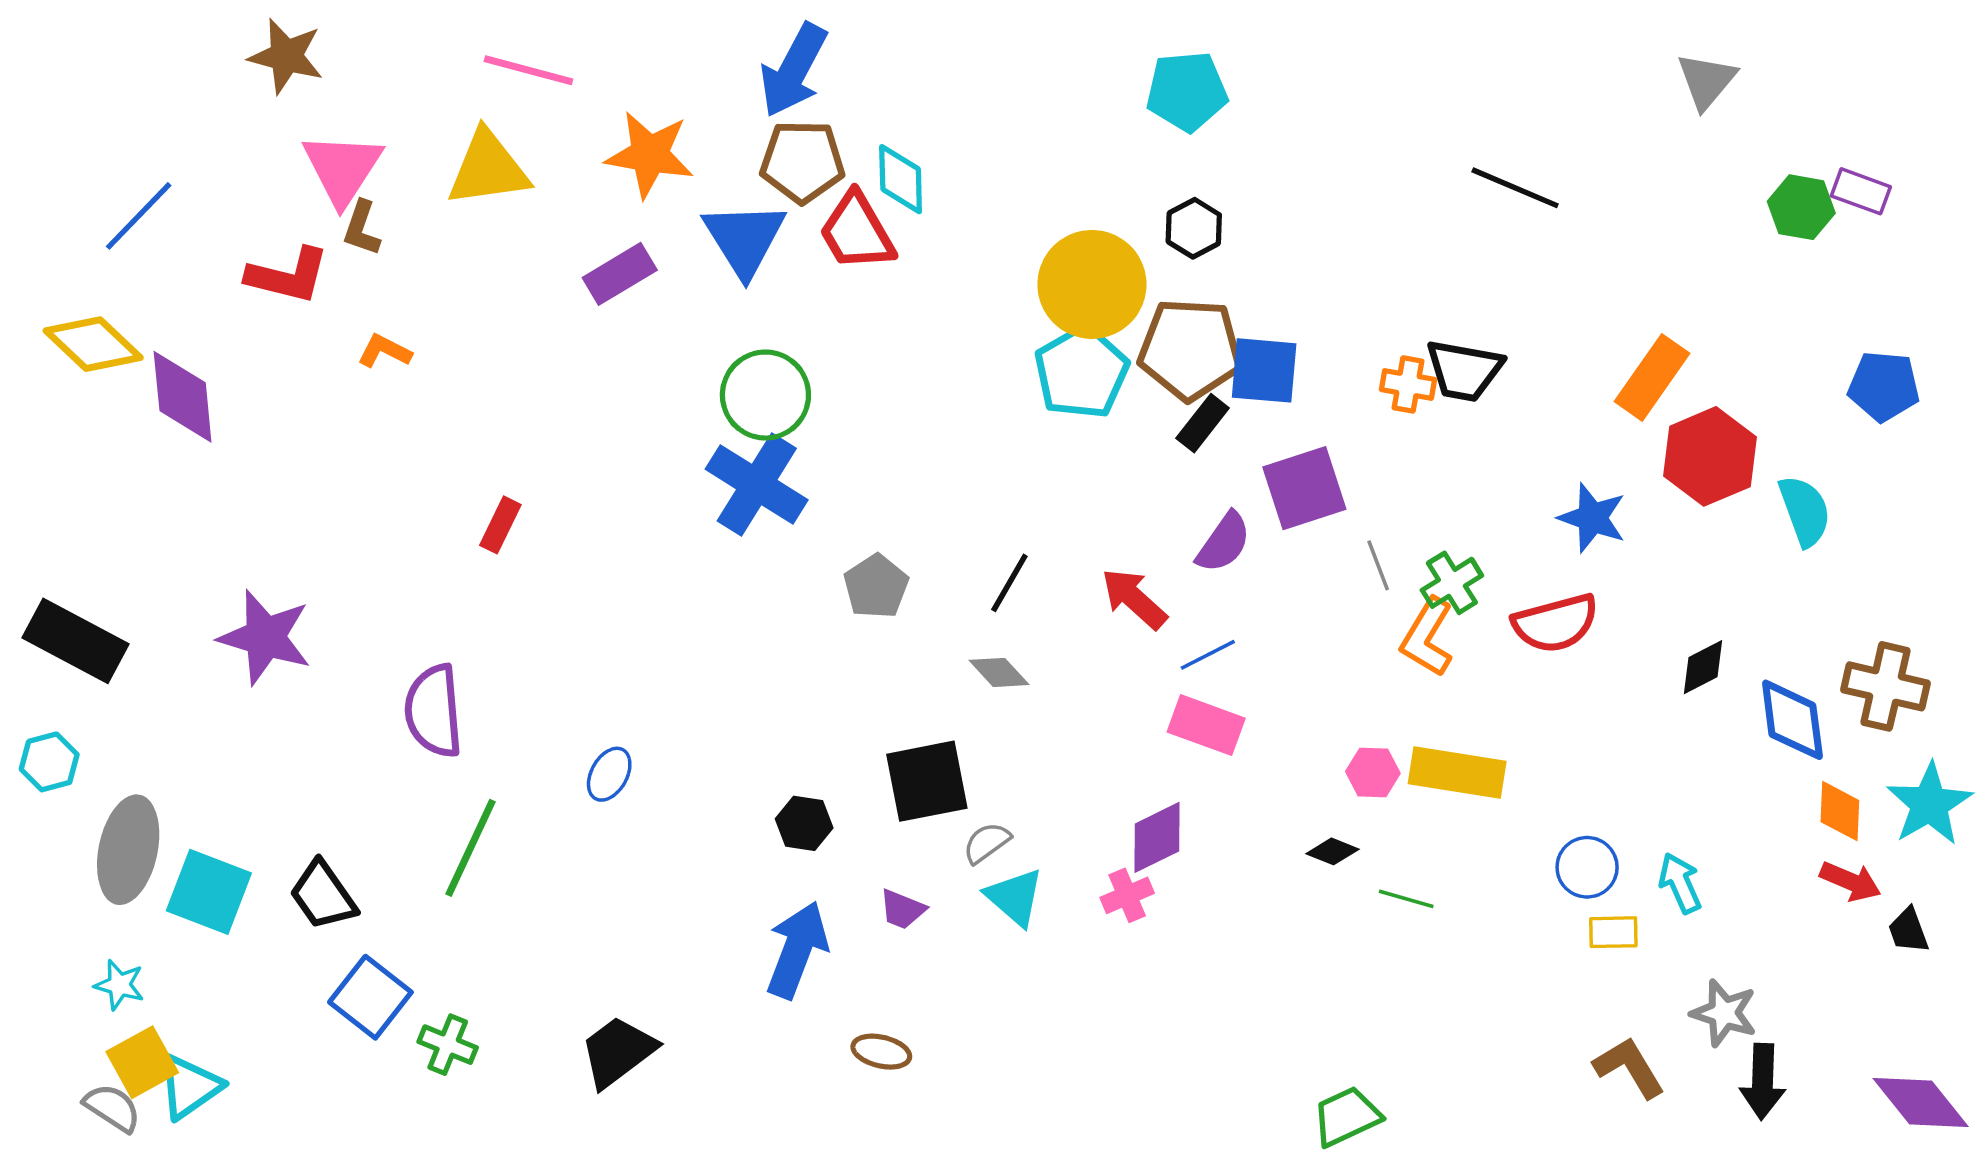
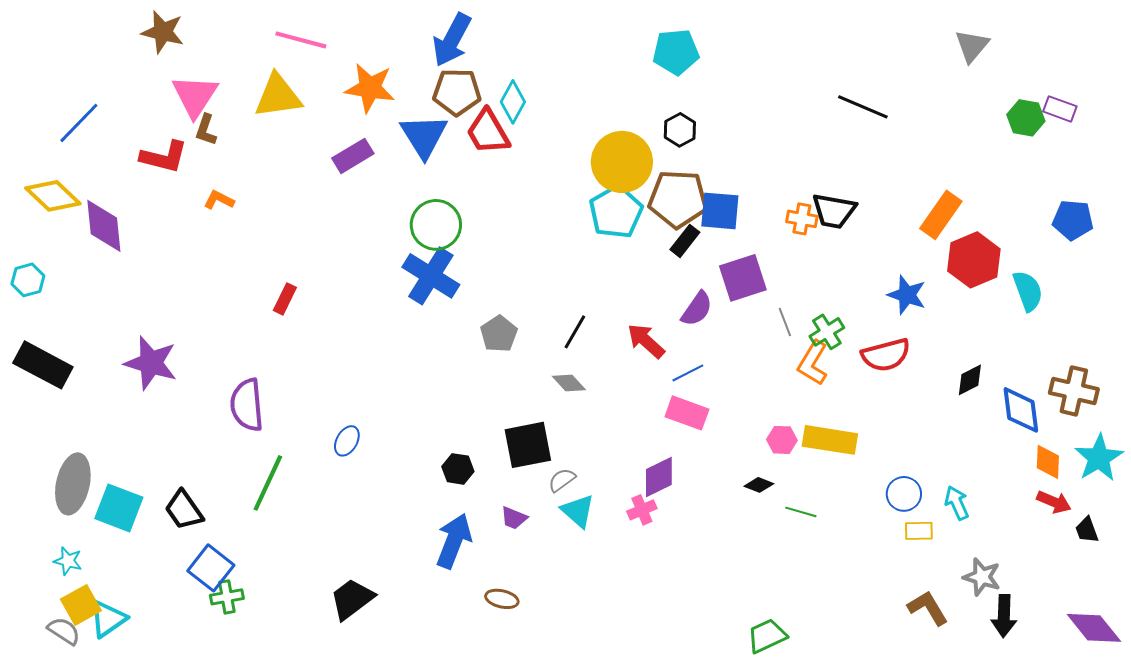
cyan diamond: (901, 179) -> (513, 102), turned 30
cyan hexagon: (49, 762) -> (28, 280), moved
green cross: (448, 1045) -> (227, 597), moved, turned -32

